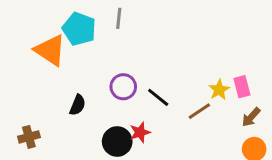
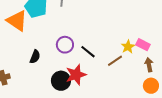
pink rectangle: (242, 87) -> (143, 45), turned -48
brown arrow: (251, 117) -> (149, 65), turned 128
red star: (140, 132) -> (76, 75), size x1.5

